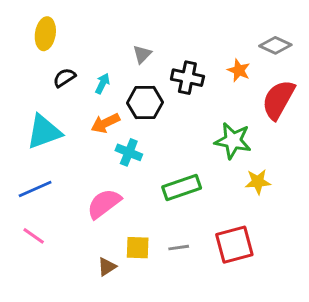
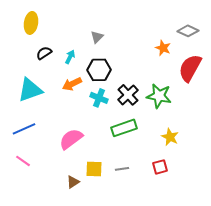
black cross: (187, 78) -> (128, 95), moved, turned 35
cyan cross: (129, 152) -> (99, 98), moved
yellow star: (258, 182) -> (170, 137), moved, turned 30
red square: (234, 245) -> (160, 167), size x0.6

